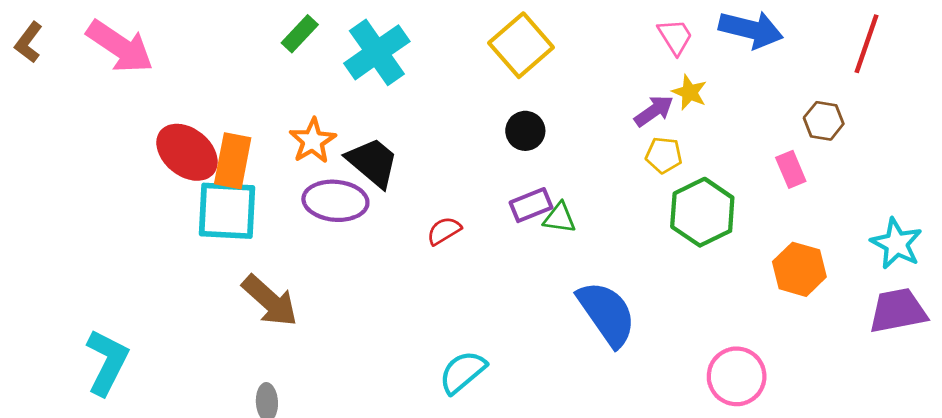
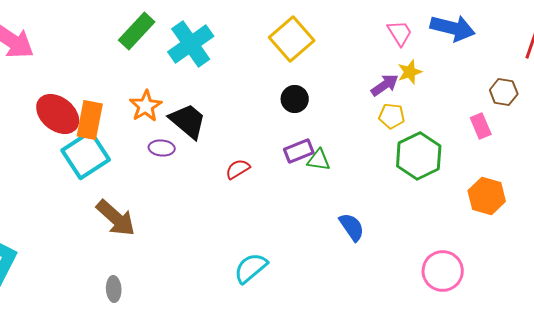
green rectangle: (300, 34) -> (137, 31), size x1.4
yellow star: (689, 92) -> (410, 72), turned 30
purple ellipse: (335, 201) -> (162, 148), size x0.6
cyan square: (227, 211) -> (86, 155), turned -36
blue semicircle: (607, 314) -> (352, 227), size x0.6

